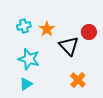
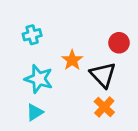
orange star: (47, 29) -> (72, 60), moved
black triangle: (69, 46) -> (103, 75), moved

